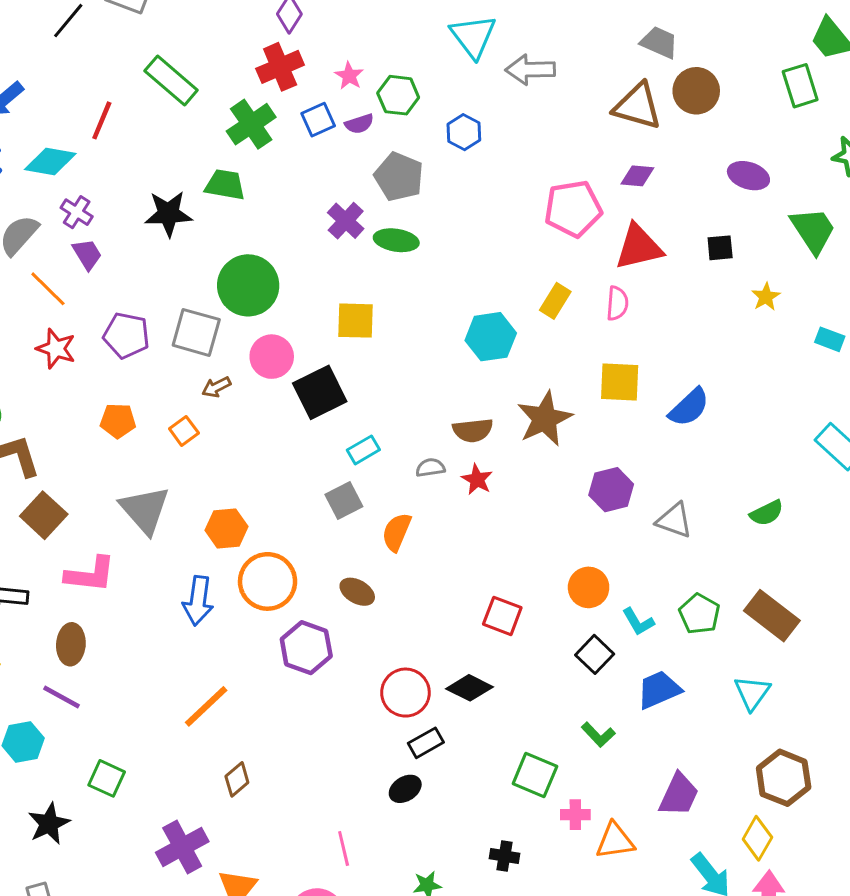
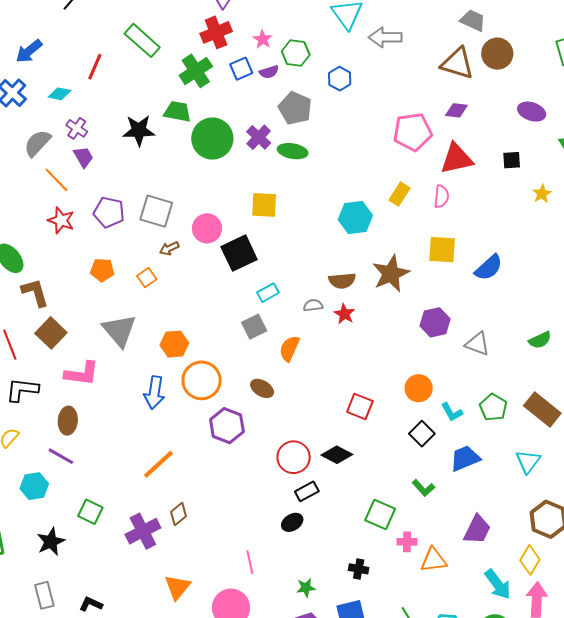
cyan diamond: (50, 162) -> (60, 94), size x0.7
green circle: (248, 285) -> (212, 139), moved
purple cross: (182, 847) -> (143, 531), moved

